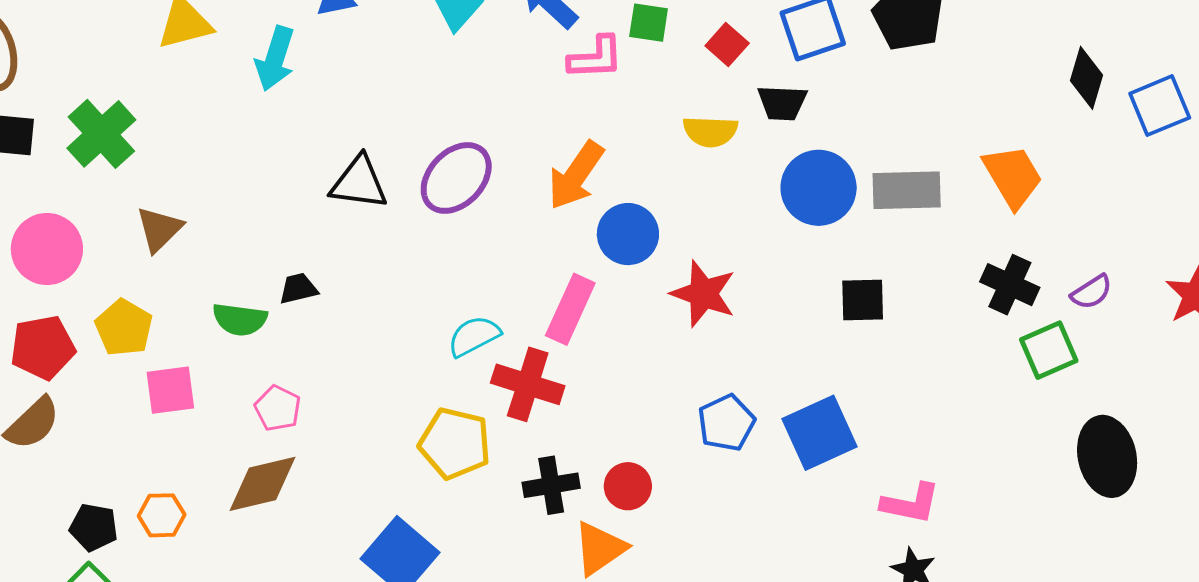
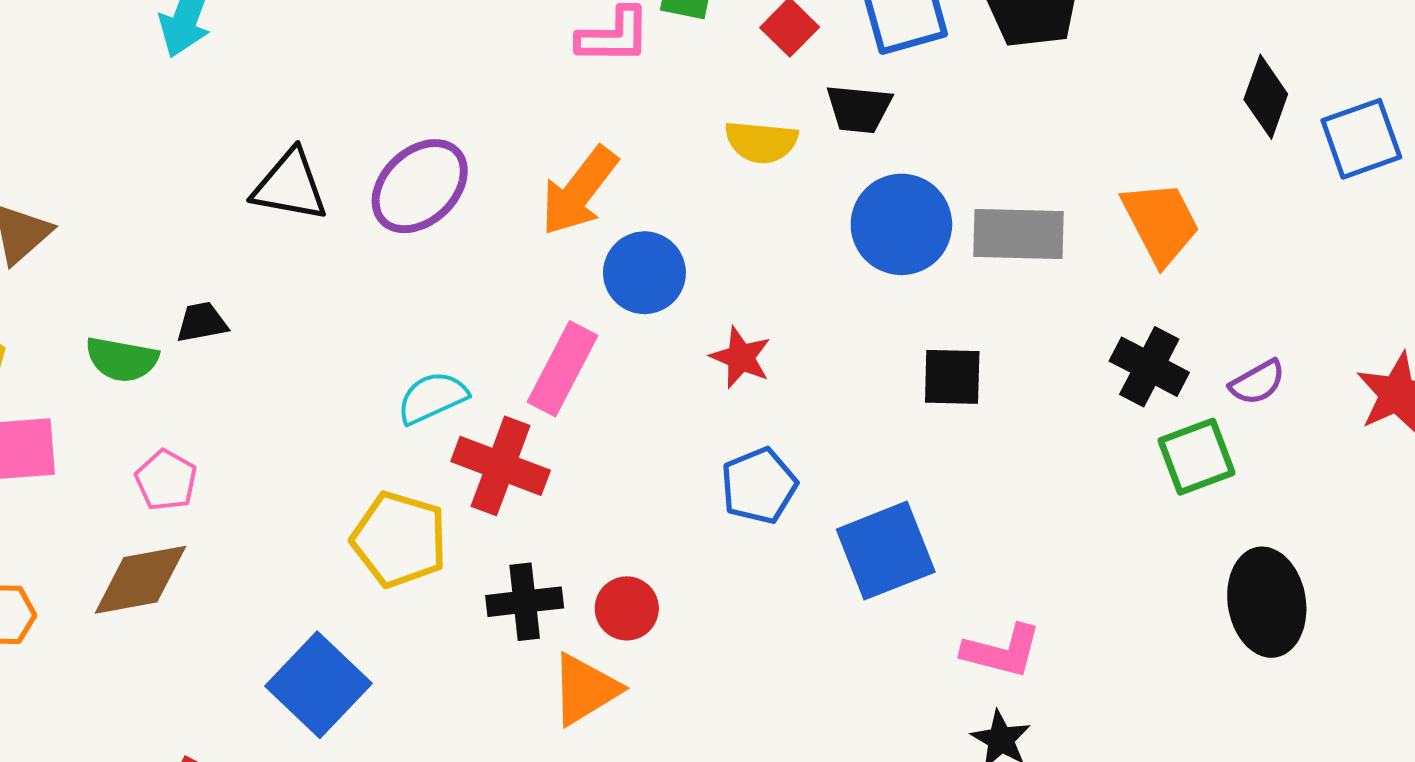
red star: (703, 294) -> (741, 357), size x0.7
blue pentagon: (726, 423) -> (759, 486), moved

